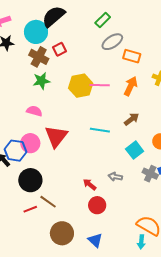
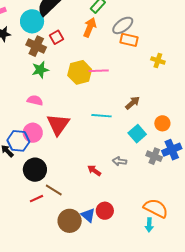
gray ellipse: (112, 42) -> (123, 25), moved
orange arrow: (131, 86) -> (90, 27), moved
red circle: (97, 205) -> (105, 211), moved
blue triangle: (95, 240) -> (88, 215), moved

